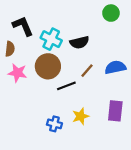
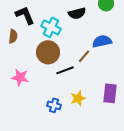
black semicircle: (79, 42) -> (77, 13), moved
blue semicircle: (115, 67) -> (102, 41), moved
pink star: (17, 73) -> (20, 77), moved

